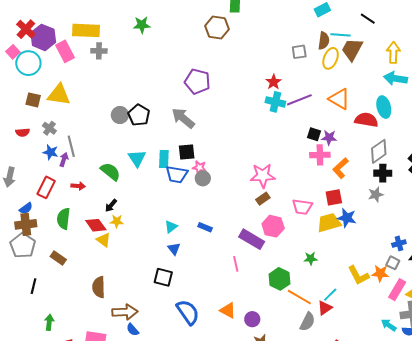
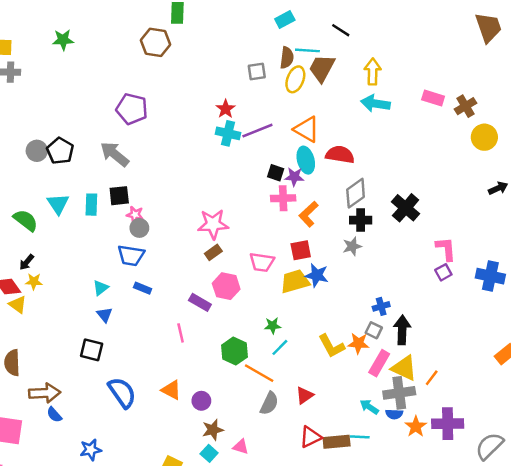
cyan ellipse: (384, 107) -> (306, 160), moved
blue trapezoid: (177, 174) -> (131, 255), moved
purple rectangle: (252, 239) -> (200, 302), size x0.7
cyan line: (330, 295) -> (280, 347), moved
red triangle: (325, 308) -> (305, 395), moved

